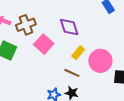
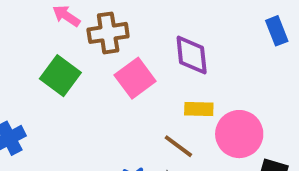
yellow rectangle: (78, 53) -> (199, 109), turned 40

